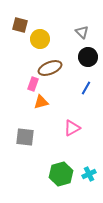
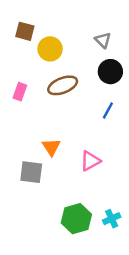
pink rectangle: (33, 84) -> (20, 92), moved
orange triangle: (41, 102) -> (51, 147), moved, turned -49

